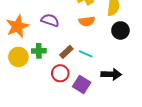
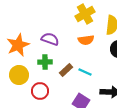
green cross: (39, 51) -> (45, 62), moved
red circle: (60, 73) -> (40, 91), moved

